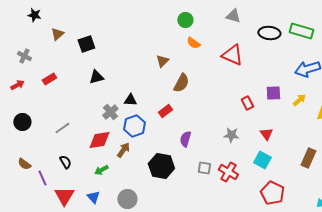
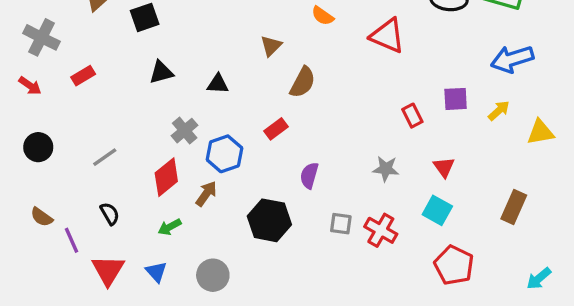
gray cross: (24, 56) -> (42, 37), size x1.5
red arrow: (17, 85) -> (30, 86), turned 64
black triangle: (130, 100) -> (218, 84), moved
red diamond: (99, 140) -> (166, 177), turned -30

